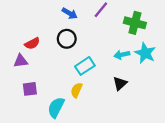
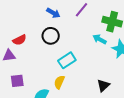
cyan arrow: (122, 55) -> (100, 39), moved, turned 40
black triangle: (120, 84) -> (103, 85), moved

